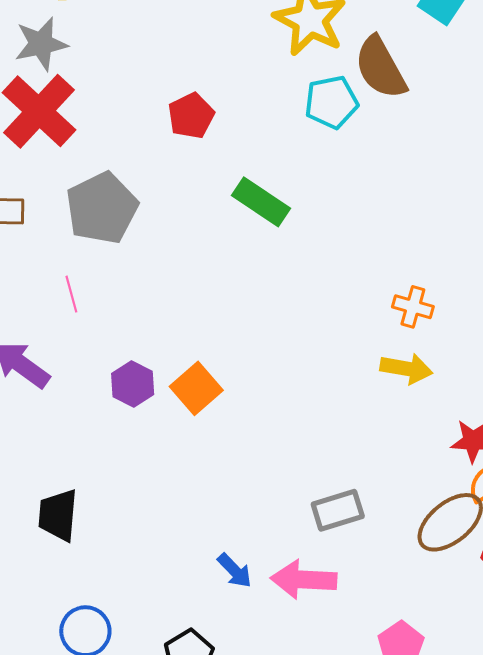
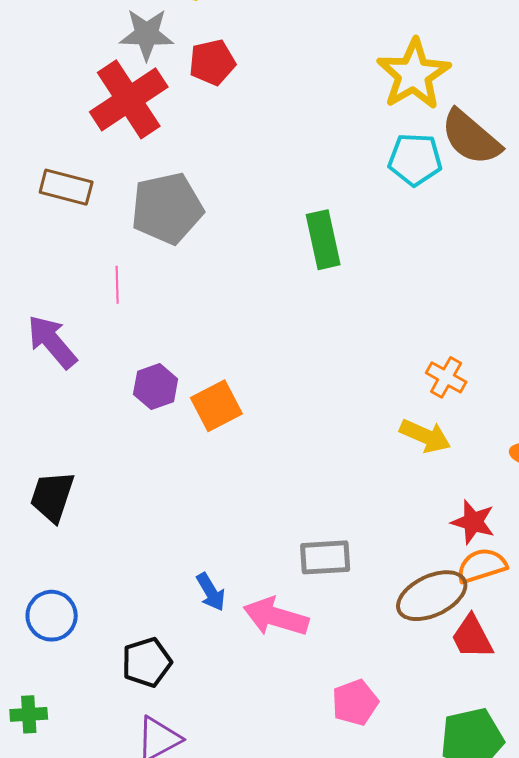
brown semicircle: (381, 68) -> (471, 137), turned -34
red pentagon: (191, 116) -> (212, 62), moved
green rectangle: (261, 202) -> (323, 240), turned 30

